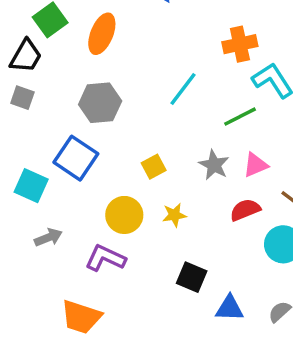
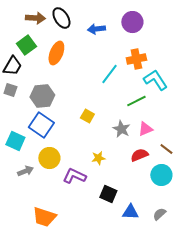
cyan line: (183, 89) -> (109, 74), moved
gray hexagon: (100, 103) -> (42, 96), moved
yellow square: (154, 167) -> (87, 116), moved, turned -32
yellow circle: (124, 215) -> (49, 158), moved
purple L-shape: (105, 258) -> (74, 176), moved

